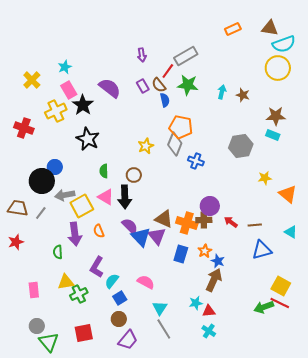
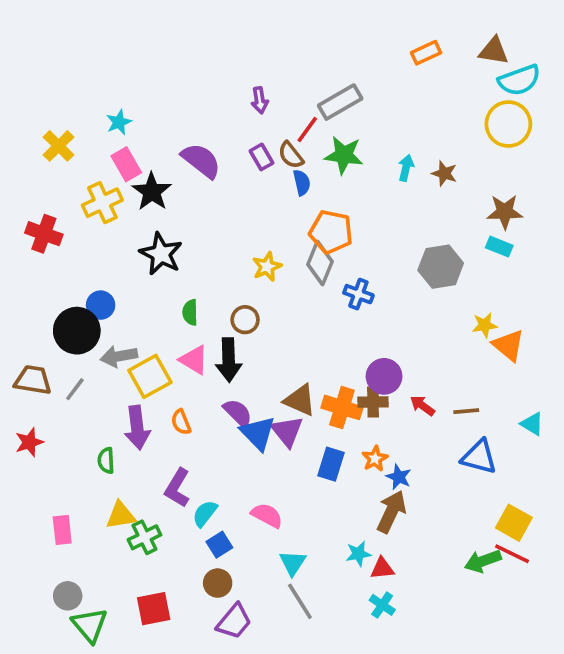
orange triangle: (288, 194) -> (508, 345), moved
blue triangle: (262, 250) -> (479, 457), turned 30

